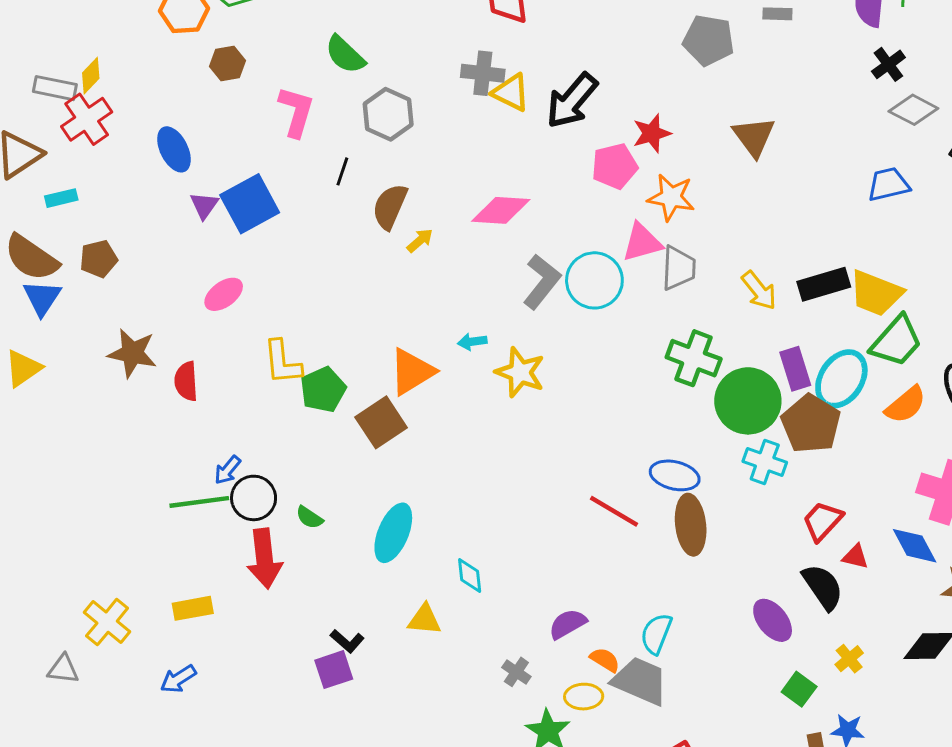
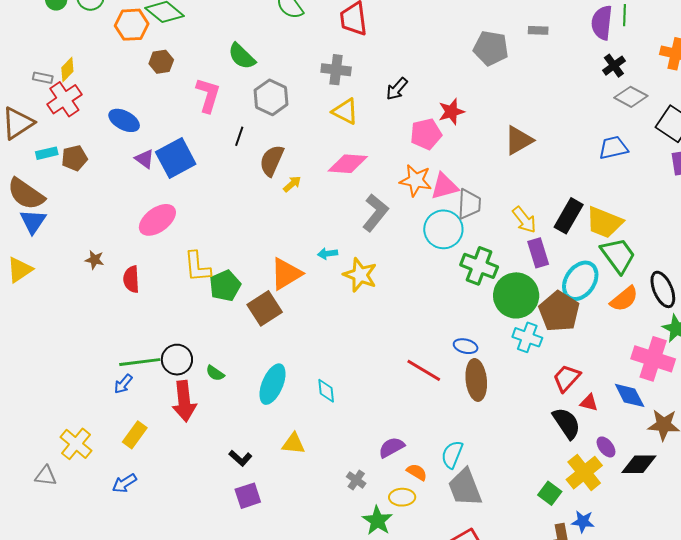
gray rectangle: (55, 88) -> (43, 78), size x0.7
yellow triangle: (511, 93) -> (345, 111), moved
black arrow: (572, 101) -> (397, 89), size x0.6
brown triangle: (754, 137) -> (519, 140), moved, turned 36
blue ellipse: (174, 149) -> (124, 120), turned -36
orange star: (671, 197) -> (416, 180), moved
purple triangle: (204, 205) -> (145, 159), turned -30
brown pentagon: (99, 259) -> (74, 158), moved
cyan circle: (594, 280) -> (443, 229), moved
black rectangle: (824, 284) -> (569, 216), turned -44
pink ellipse: (224, 294) -> (157, 220), size x1.4
green trapezoid: (896, 341) -> (618, 255), turned -78
brown star: (132, 353) -> (95, 260), size x0.6
purple rectangle: (795, 369) -> (538, 253), moved
blue arrow: (227, 470) -> (123, 384), moved
blue ellipse: (675, 475) -> (466, 346), size x0.7
cyan diamond: (470, 575) -> (326, 391), moved
yellow rectangle: (193, 608) -> (135, 435), turned -44
purple ellipse: (773, 620) -> (606, 447), moved, size x0.7
yellow cross: (849, 659) -> (584, 473), size x1.8
purple square: (334, 670) -> (248, 496), moved
gray trapezoid: (640, 681) -> (465, 487), moved, turned -135

